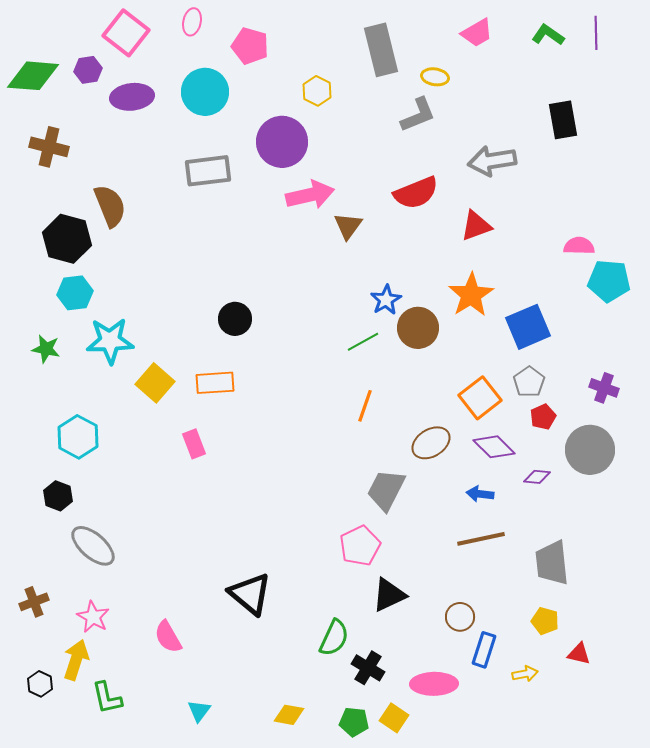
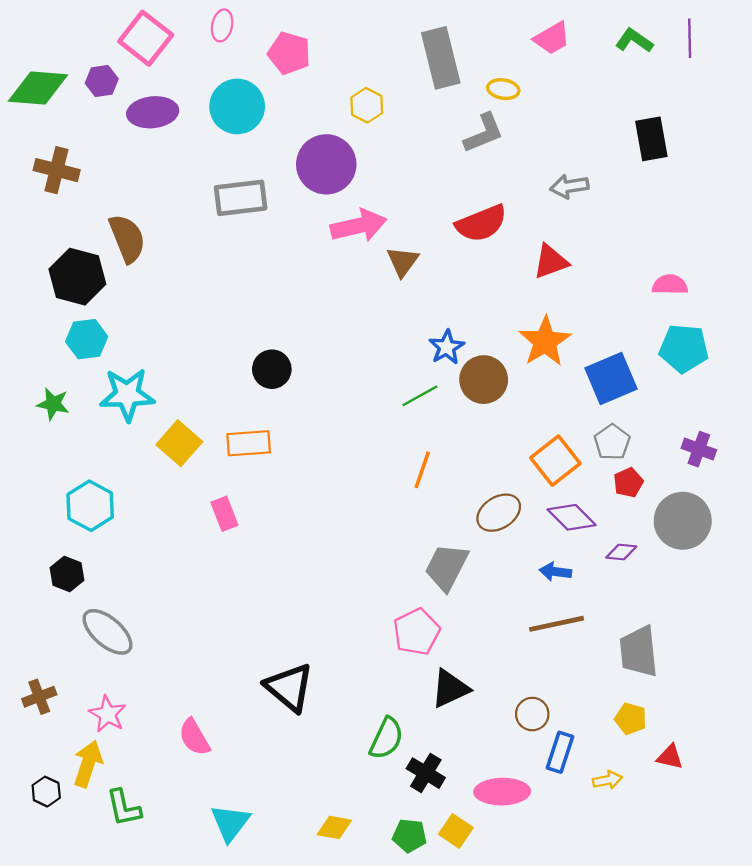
gray arrow: (492, 161) -> (569, 186), size x0.7
cyan pentagon: (609, 281) -> (684, 348), moved
cyan triangle: (199, 711) -> (230, 823), size x1.5

